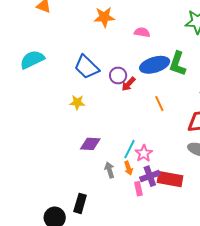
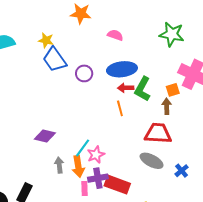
green L-shape: (178, 64) -> (143, 89), moved
red arrow: (128, 84) -> (126, 88), moved, turned 35
yellow star: (77, 102) -> (46, 40), moved
orange arrow: (128, 168) -> (78, 166), size x1.5

